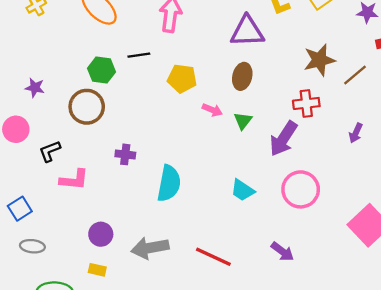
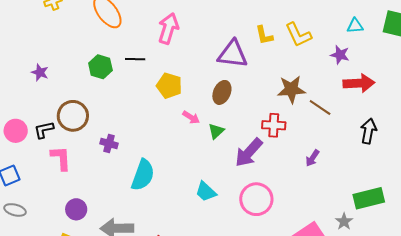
brown line: (355, 75) -> (320, 107), turned 65
brown circle: (87, 107) -> (73, 116), moved
pink circle: (16, 129) -> (16, 131), moved
pink L-shape: (74, 180) -> (61, 158), turned -108

